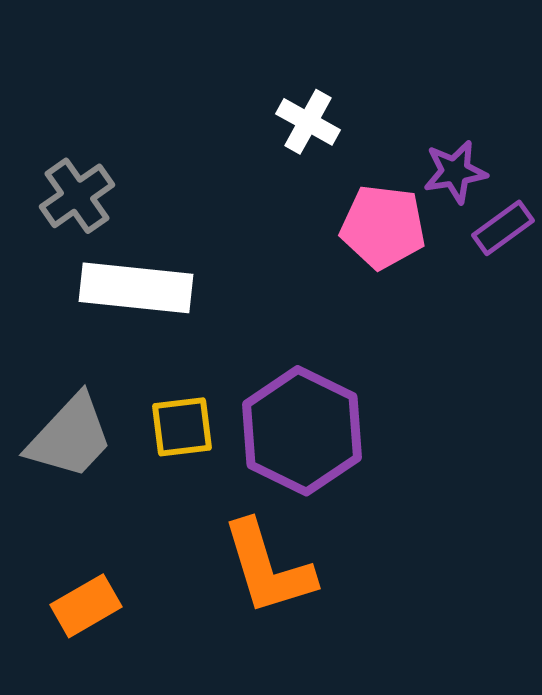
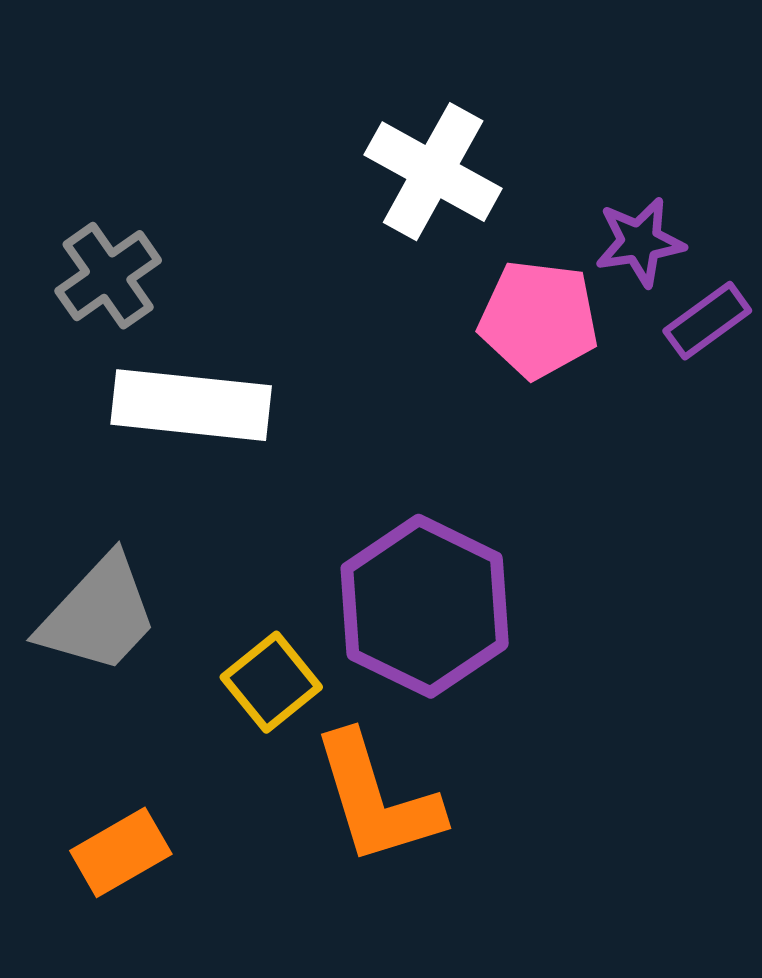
white cross: (308, 122) -> (433, 172), size x1.5
yellow square: (182, 427) -> (271, 682), moved, turned -32

